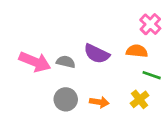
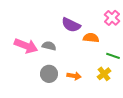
orange semicircle: (137, 51) -> (91, 38), moved
purple semicircle: (97, 54) -> (71, 25), moved

